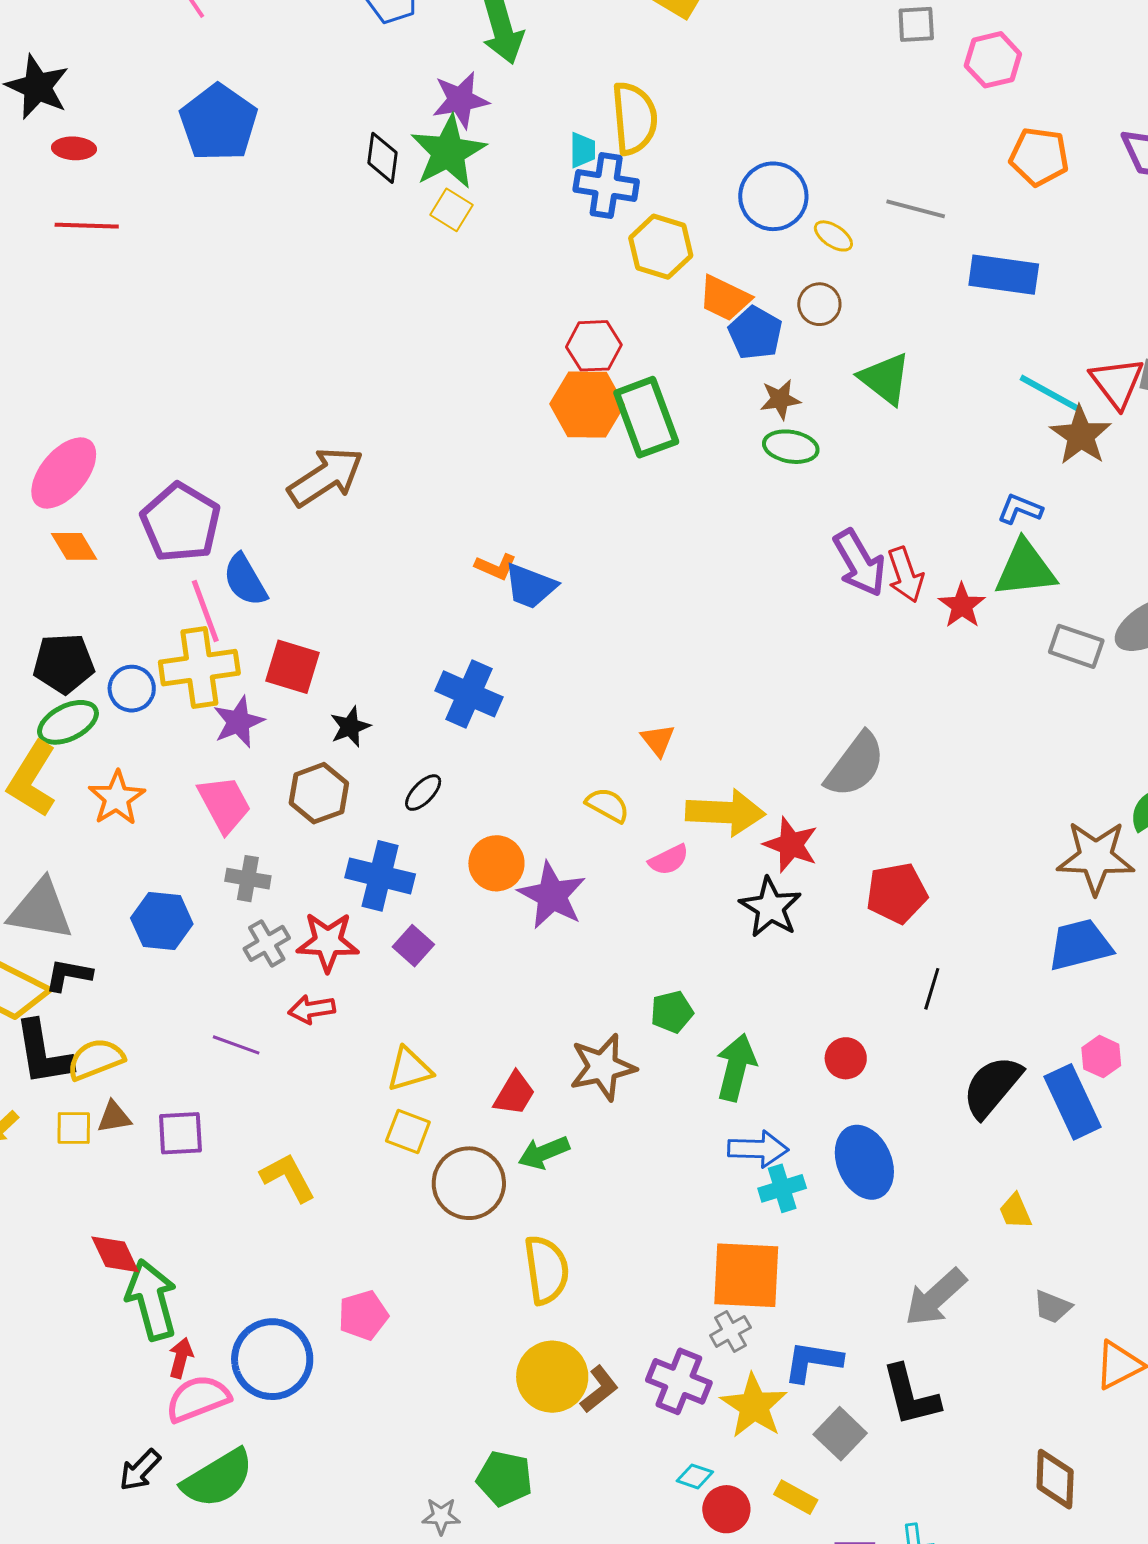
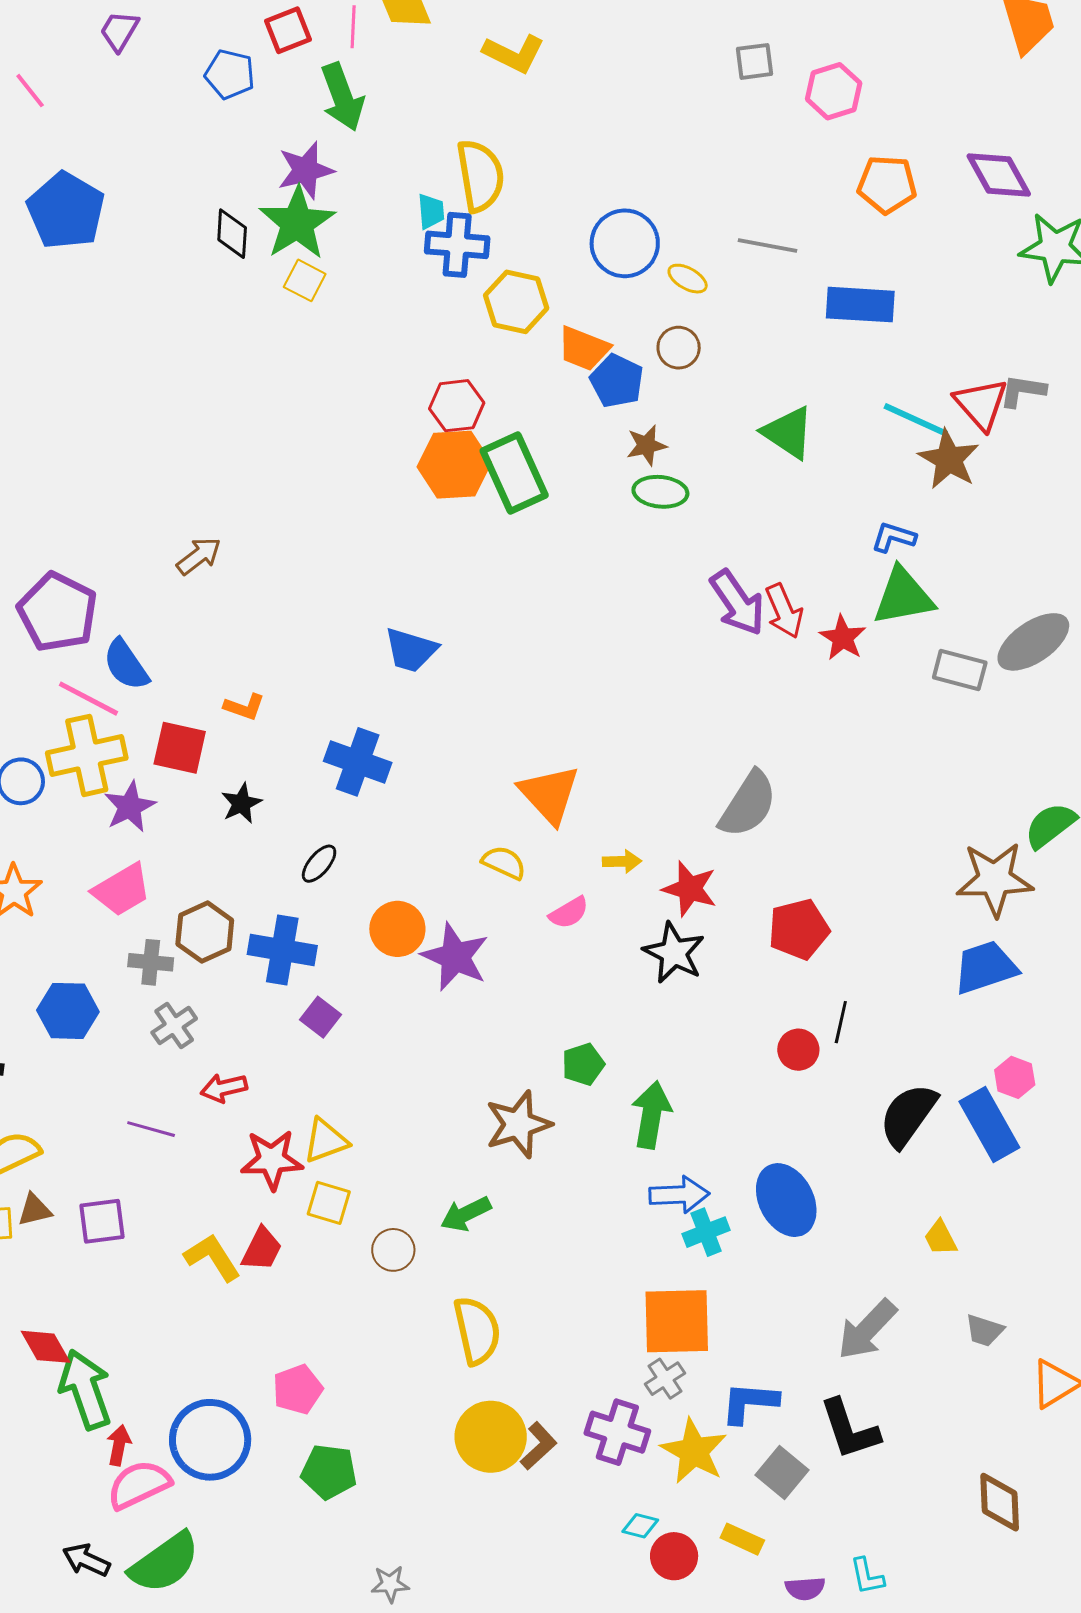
green triangle: (885, 379) -> (788, 433), moved
brown arrow: (326, 477) -> (199, 556), size x0.6
orange L-shape: (496, 567) -> (244, 707), moved
pink line: (205, 611) -> (88, 699), turned -38
orange triangle: (658, 740) -> (549, 794), size x1.8
brown hexagon: (319, 793) -> (205, 932), moved
pink trapezoid: (224, 804) -> (122, 890), turned 92
yellow arrow: (725, 812) -> (622, 861), size x0.5
red star: (328, 942) -> (272, 1160), moved
red circle: (846, 1058) -> (798, 1050), moved
red trapezoid: (514, 1094) -> (262, 1249), moved
brown circle: (469, 1183) -> (393, 1250), size x0.6
black arrow: (140, 1470) -> (86, 1560), turned 75
green pentagon: (505, 1478) -> (329, 1472), moved

